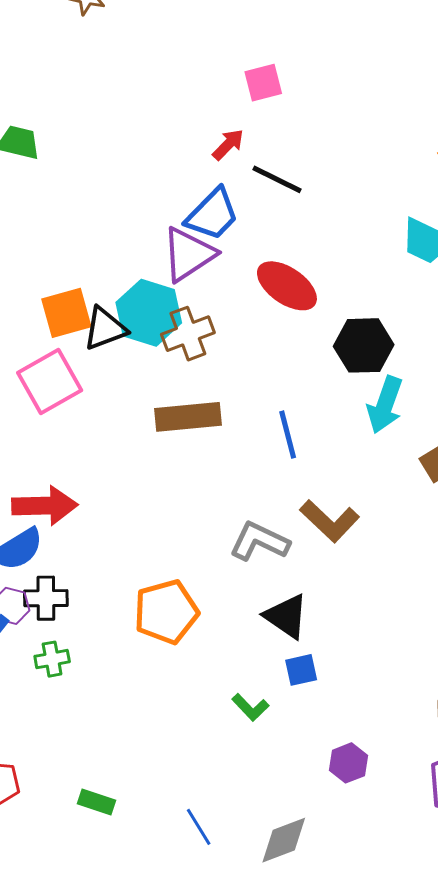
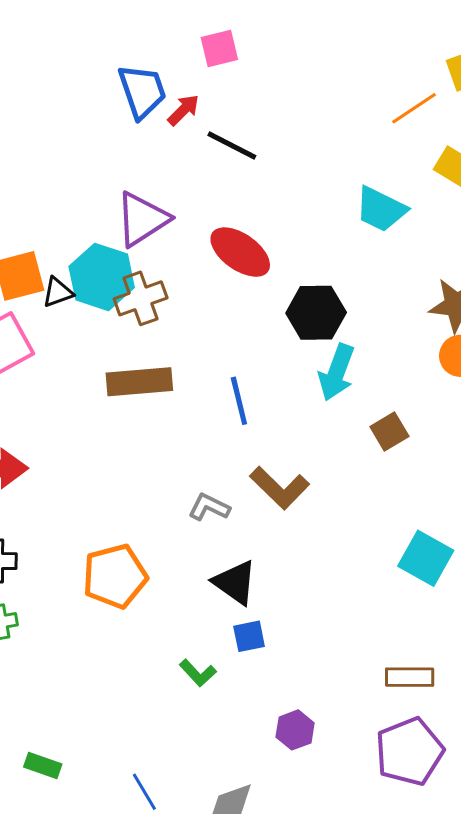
blue trapezoid: (212, 214) -> (142, 91), moved, turned -64
black triangle: (105, 329) -> (58, 292), size x0.7
gray L-shape: (259, 541) -> (209, 507), size x0.7

